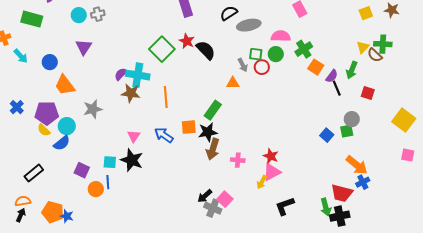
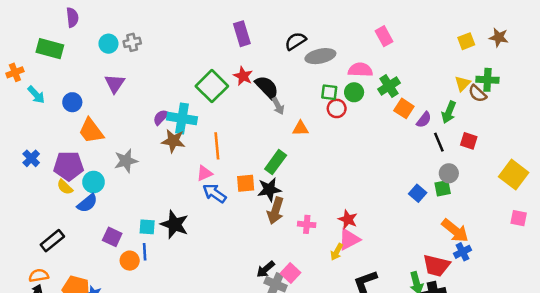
gray arrow: (243, 65) -> (278, 106), moved
black line: (337, 88) -> (439, 142), moved
pink triangle: (134, 136) -> (204, 173), moved, turned 32

